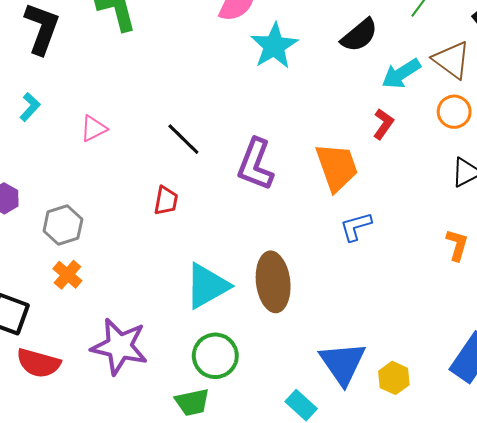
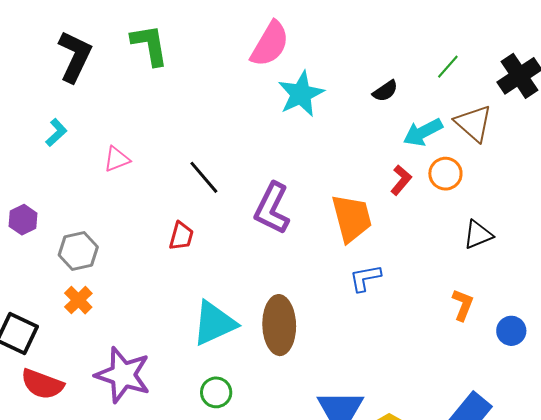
black semicircle: (359, 35) -> (385, 91), size x0.7
orange circle: (454, 112) -> (445, 174), moved
green circle: (215, 356) -> (216, 392), size x0.7

